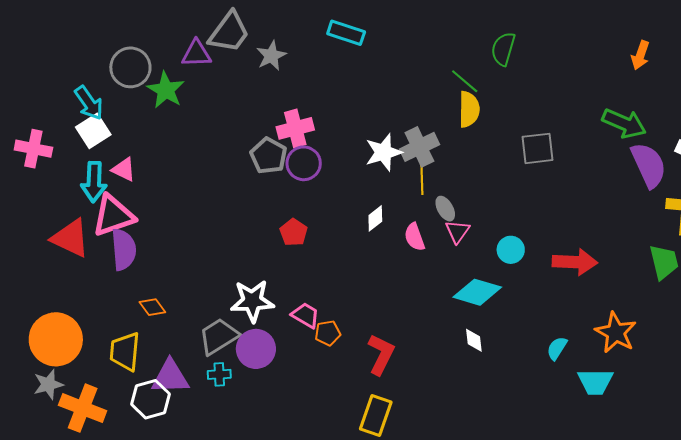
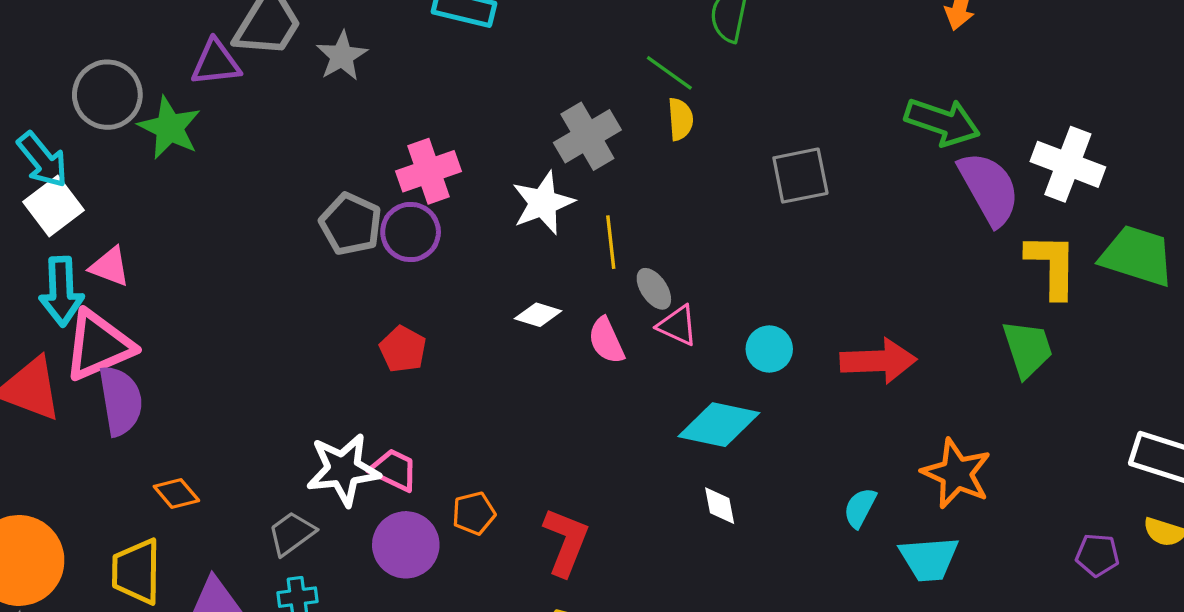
yellow semicircle: (469, 109) -> (680, 119), size x0.7
pink cross: (295, 128) -> (429, 171), moved
gray cross: (419, 147) -> (587, 136), moved
white diamond: (375, 218) -> (538, 315), turned 60
pink triangle: (457, 231) -> (678, 325), turned -36
pink trapezoid: (306, 315) -> (394, 470), moved
gray trapezoid: (219, 336) -> (292, 533), size x0.7
purple circle: (256, 349) -> (406, 545), moved

